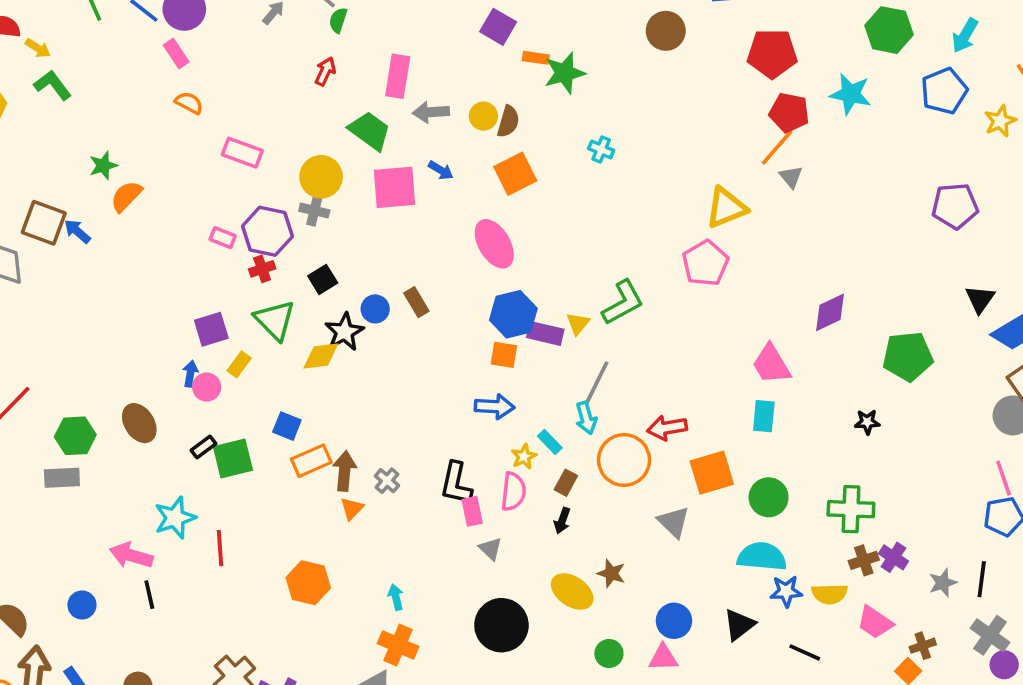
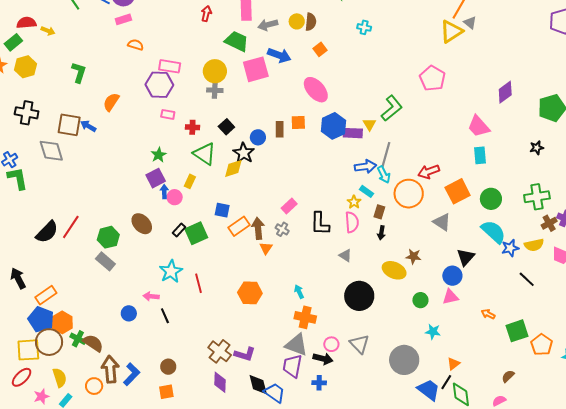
pink rectangle: (176, 54) -> (123, 19), turned -63
green L-shape: (53, 85) -> (79, 72), moved, turned 65
green star: (103, 166) -> (159, 155), moved
blue arrow: (441, 170) -> (279, 55), size x1.6
orange square: (515, 174) -> (320, 49), size x0.6
yellow triangle: (726, 208) -> (451, 31), moved
purple hexagon: (267, 231) -> (159, 85), moved
red cross: (262, 269) -> (192, 127), turned 32
brown rectangle: (416, 302) -> (280, 129), turned 42
purple square: (211, 329) -> (156, 178), moved
orange square: (504, 355) -> (298, 122), moved
blue arrow: (495, 407) -> (365, 166), moved
gray rectangle: (62, 478) -> (105, 261), turned 54
pink rectangle: (472, 511) -> (289, 206), moved, turned 70
pink arrow: (131, 555) -> (151, 296), size x0.7
cyan semicircle: (762, 557) -> (493, 232), turned 48
blue circle: (82, 605) -> (129, 313), moved
black triangle: (739, 625) -> (466, 257), moved
black line: (805, 652) -> (527, 279), turned 30

